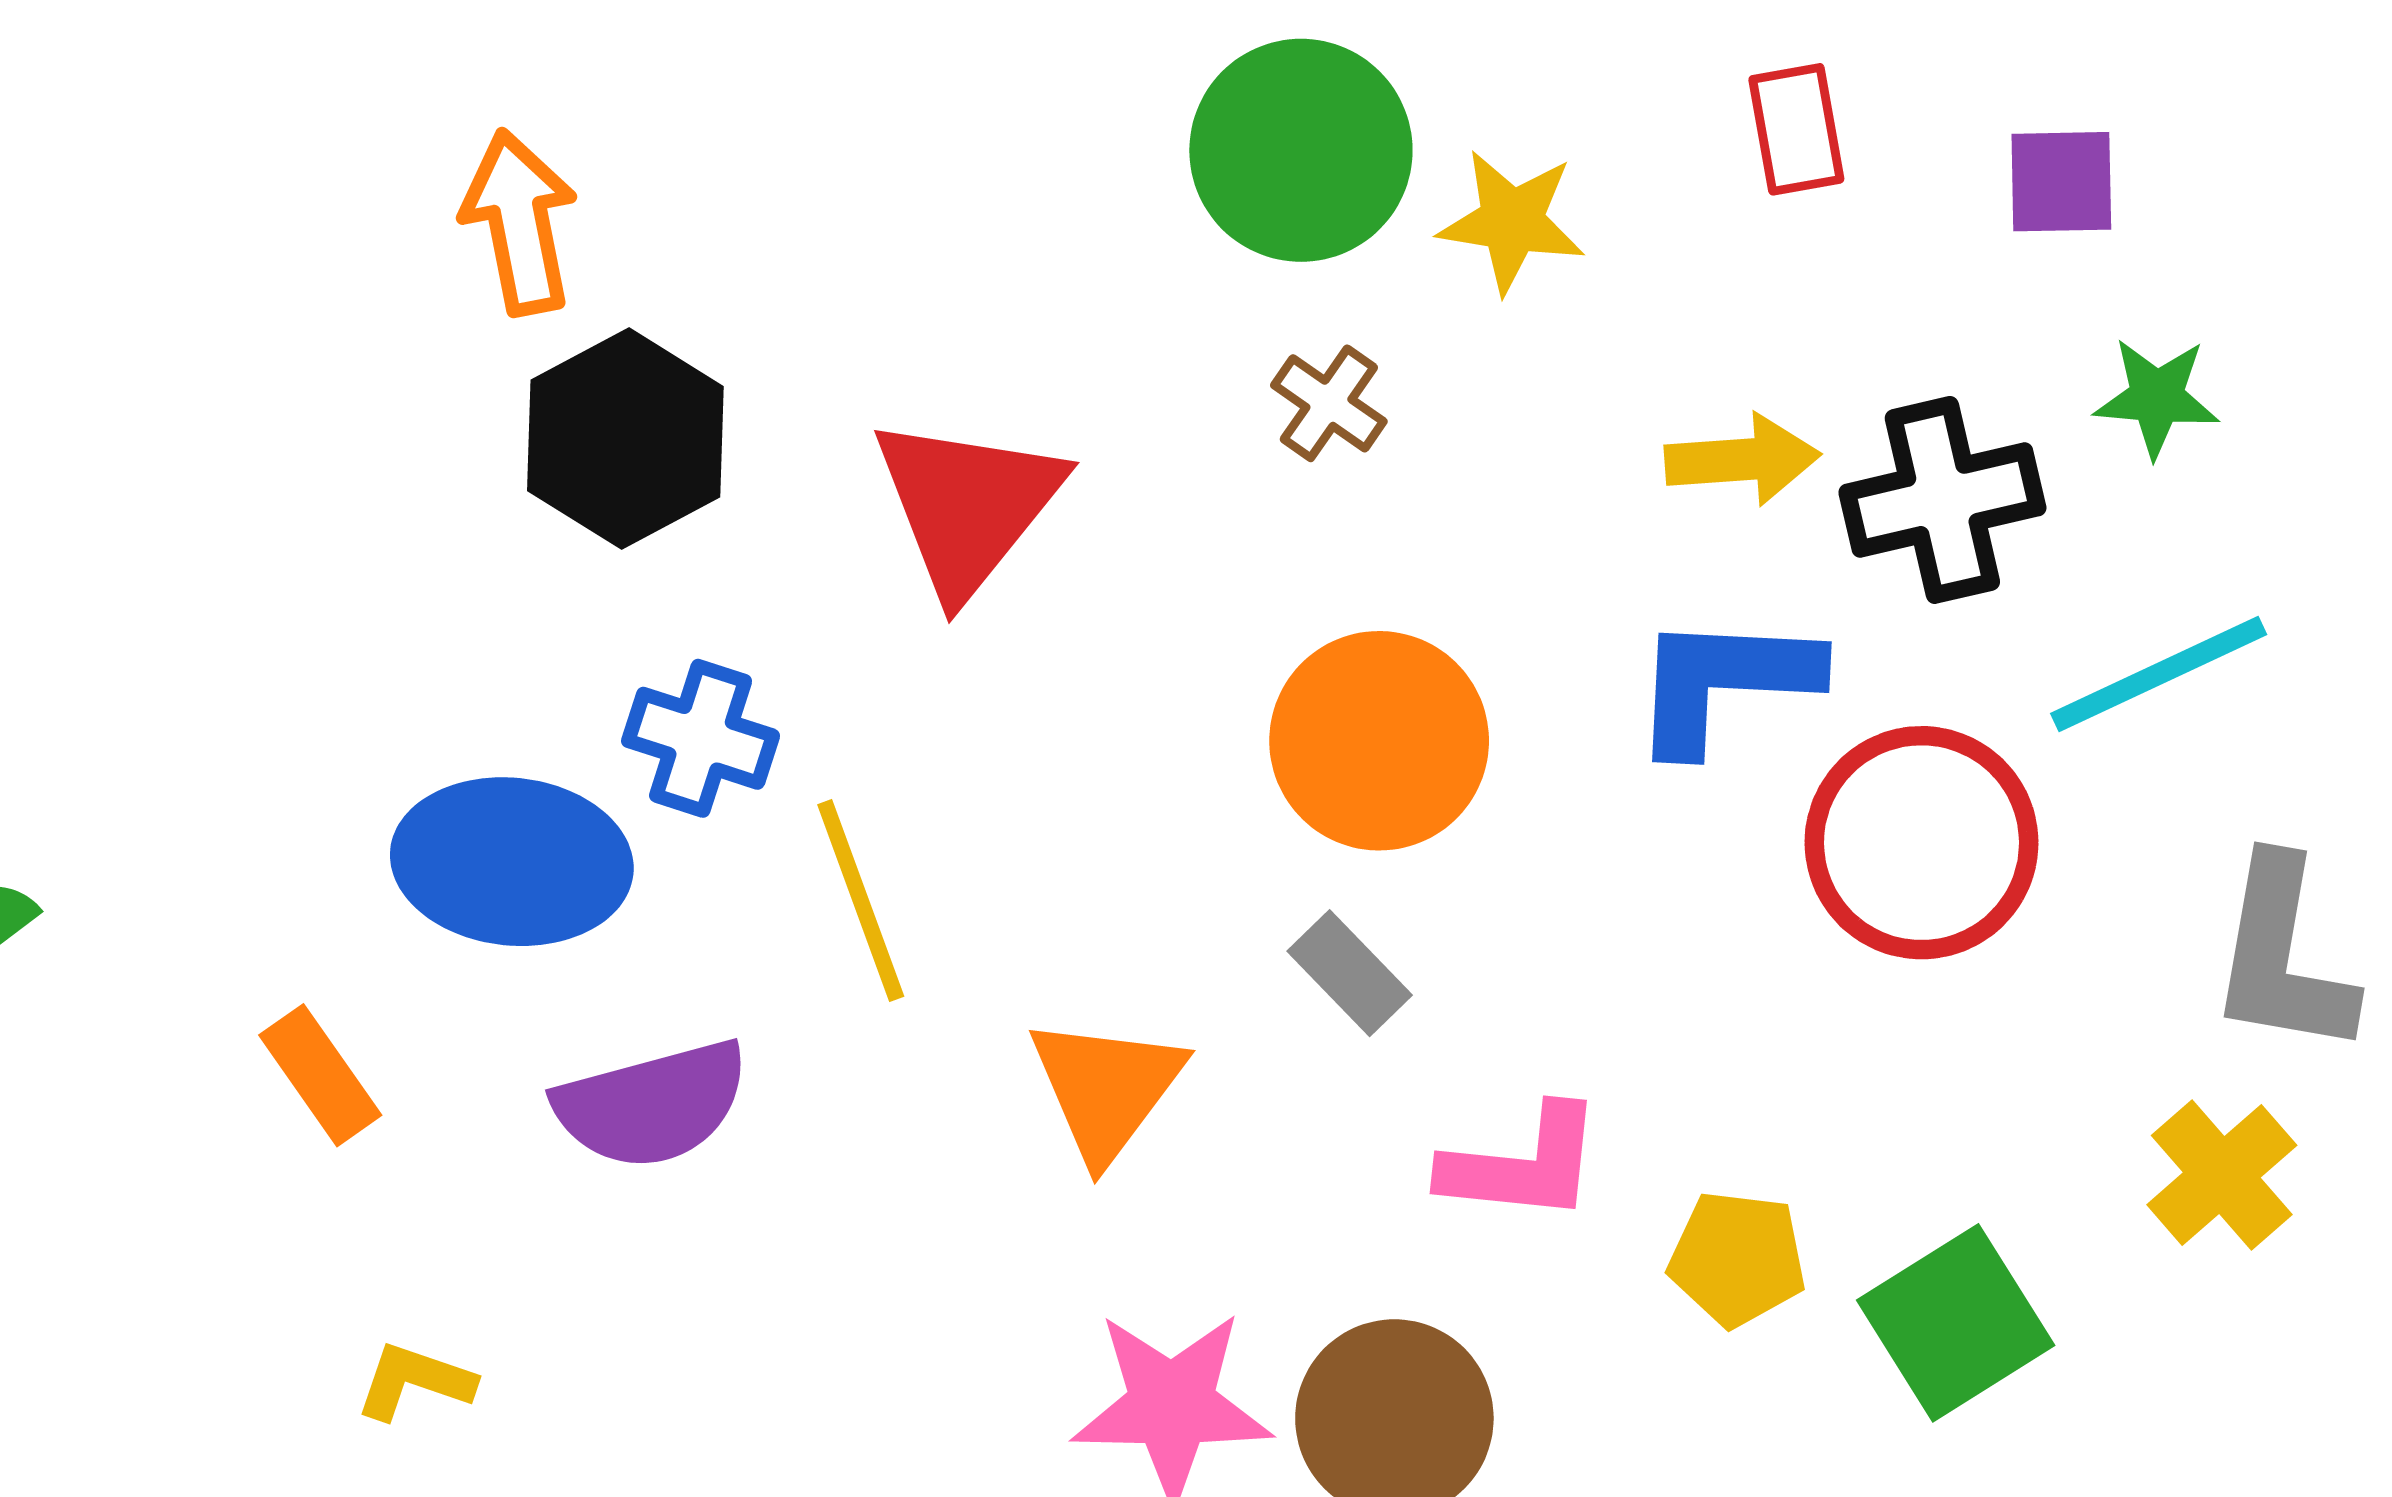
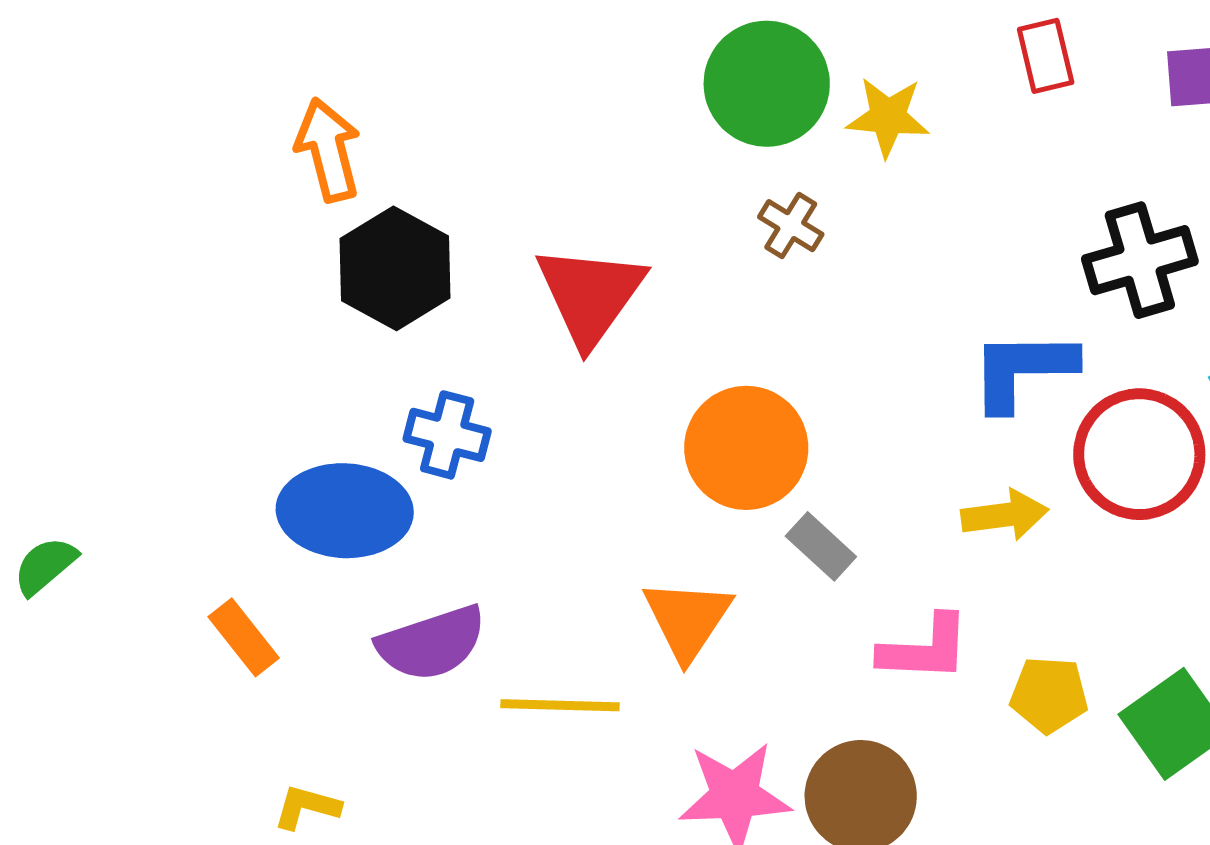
yellow arrow: (1742, 460) -> (1005, 515), moved
orange circle: (1379, 741) -> (746, 448), moved
yellow line: (861, 901) -> (560, 705), moved, turned -65

